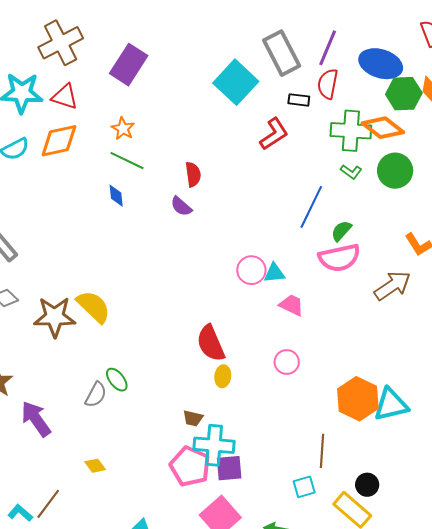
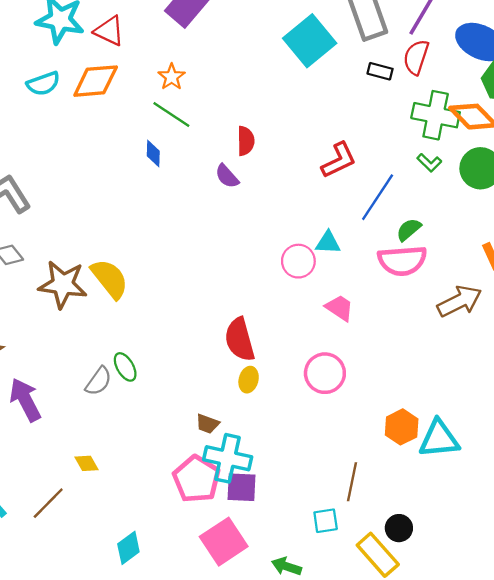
red L-shape: (274, 134) -> (339, 160), moved
cyan triangle: (274, 273) -> (328, 243), moved
pink circle: (287, 362) -> (325, 373), size x1.4
orange hexagon: (358, 399) -> (402, 427), size x0.7
brown line: (48, 504) -> (48, 503), moved

